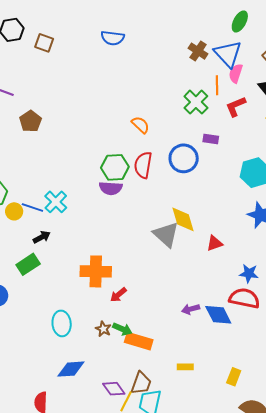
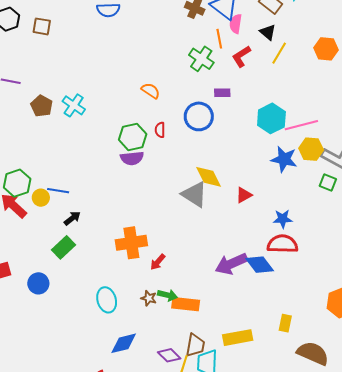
red semicircle: (143, 165) -> (160, 130), size x0.6
cyan cross: (56, 202) -> (74, 105), moved
purple arrow: (191, 309) -> (231, 264), size x1.8
yellow rectangle: (185, 367) -> (238, 338), moved, size x1.8

